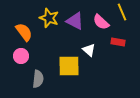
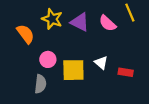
red rectangle: (118, 42) -> (126, 72), moved
white triangle: (89, 50) -> (101, 63), moved
pink circle: (21, 56) -> (48, 59), moved

